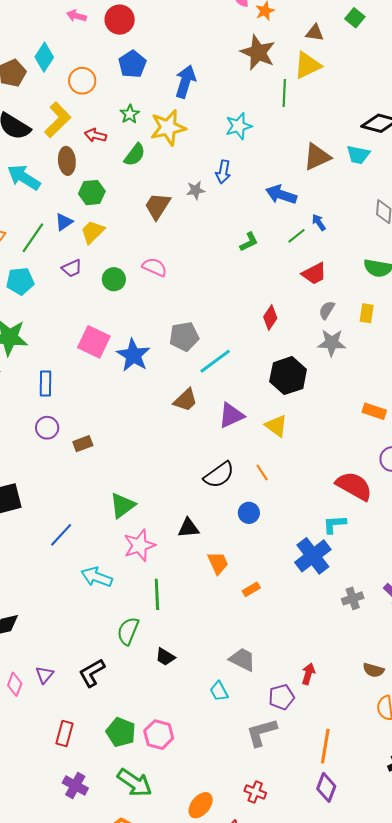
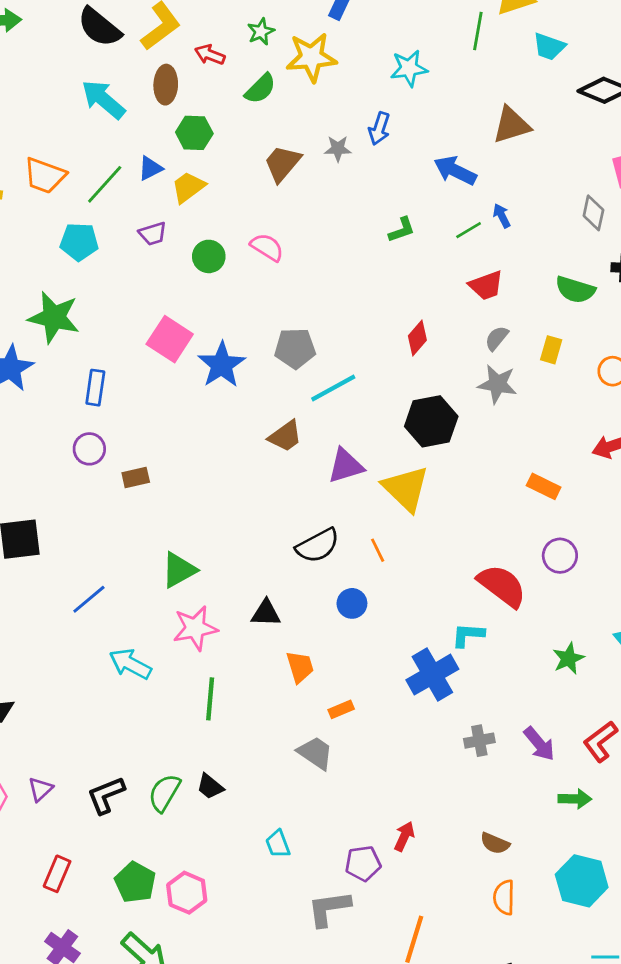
cyan trapezoid: (358, 155) -> (549, 47), moved
yellow triangle: (276, 426) -> (406, 488), size x1.5
green semicircle: (128, 631) -> (164, 793), moved
gray trapezoid: (242, 659) -> (315, 753), moved

